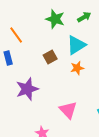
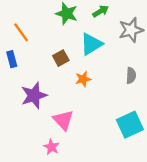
orange star: (77, 68) -> (83, 79), moved
pink triangle: (68, 110) -> (63, 120), moved

